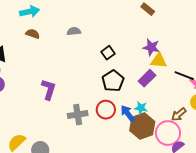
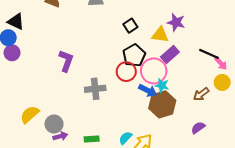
yellow triangle: (159, 61) -> (160, 35), moved
red circle: (106, 110) -> (126, 72), moved
blue arrow: (128, 113) -> (148, 90), turned 150
pink circle: (168, 133) -> (154, 71), moved

